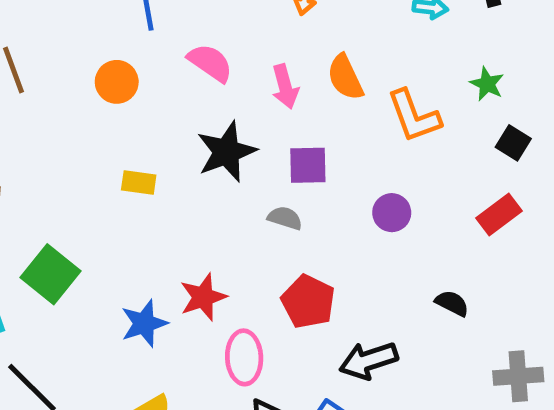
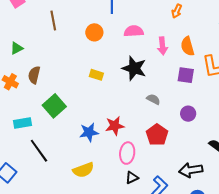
pink semicircle: (210, 63) -> (134, 31), turned -48
black star: (227, 152) -> (134, 68), turned 30
purple square: (308, 165) -> (186, 75), moved
purple circle: (392, 213) -> (188, 114), moved
black arrow: (369, 360) -> (191, 170), moved

